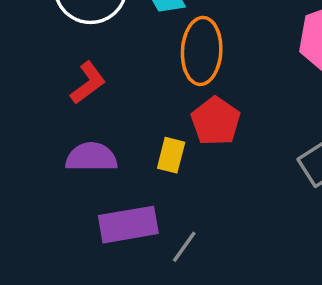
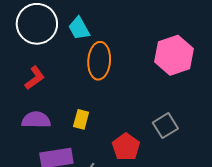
red pentagon: (216, 121) -> (126, 147), moved

